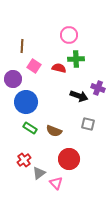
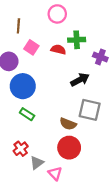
pink circle: (69, 35) -> (57, 14), moved
purple cross: (98, 88) -> (100, 57), moved
black arrow: (79, 96) -> (80, 80), turned -48
gray square: (88, 124) -> (90, 110), size x1.5
brown semicircle: (54, 131) -> (68, 124), moved

